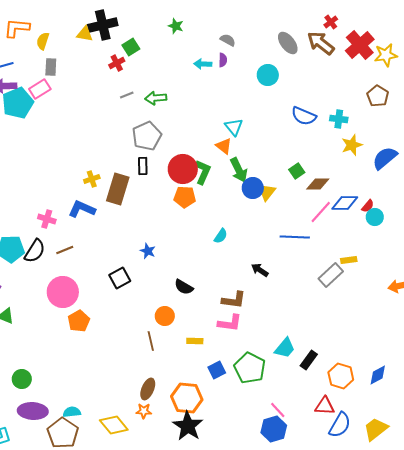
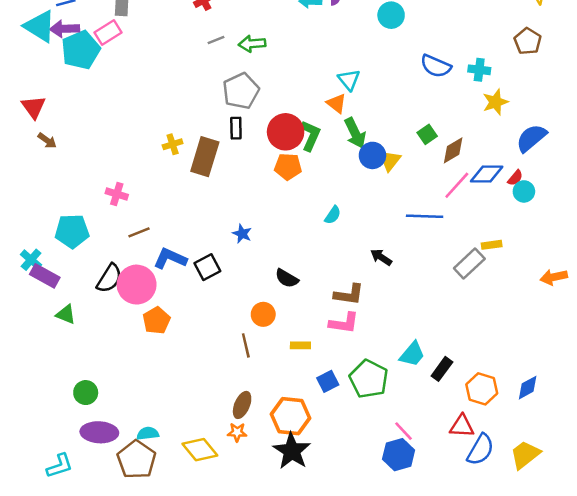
blue semicircle: (385, 158) -> (531, 138), moved
brown diamond: (318, 184) -> (453, 150), turned -30
blue L-shape: (82, 209) -> (170, 258), moved
black semicircle: (35, 251) -> (109, 278), moved

